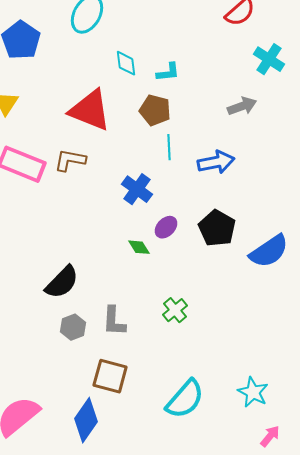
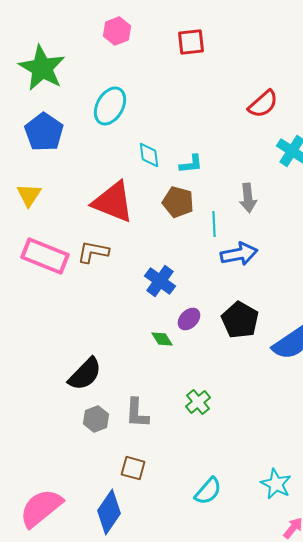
gray arrow: (242, 106) -> (248, 198), moved, turned 104
cyan line: (169, 147) -> (214, 224), moved
brown square: (110, 376) -> (133, 468), size x0.7
cyan semicircle: (185, 399) -> (208, 491), size x0.7

